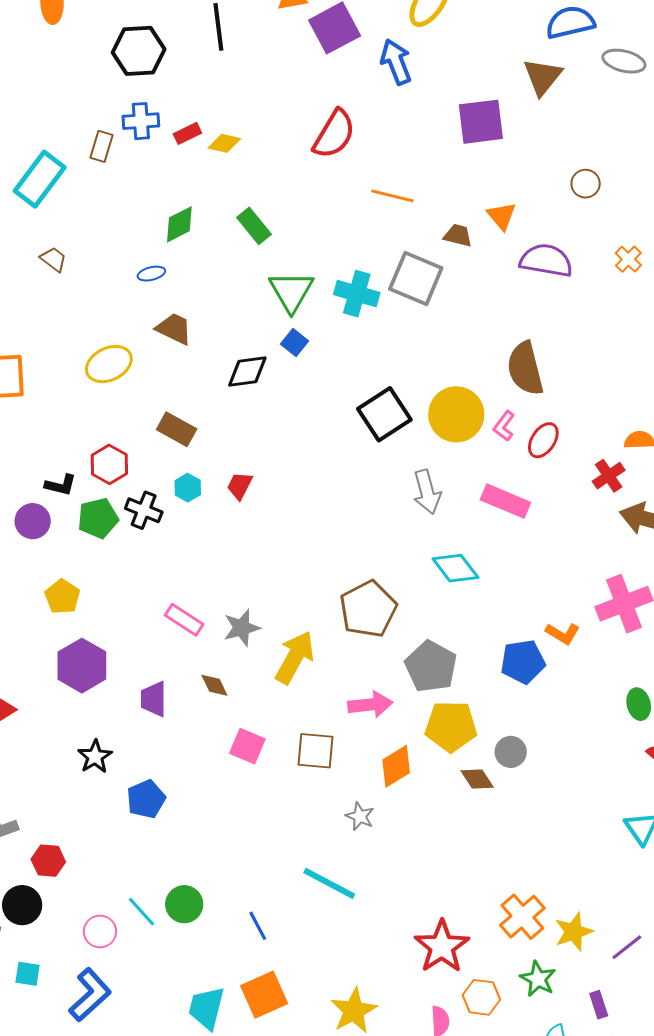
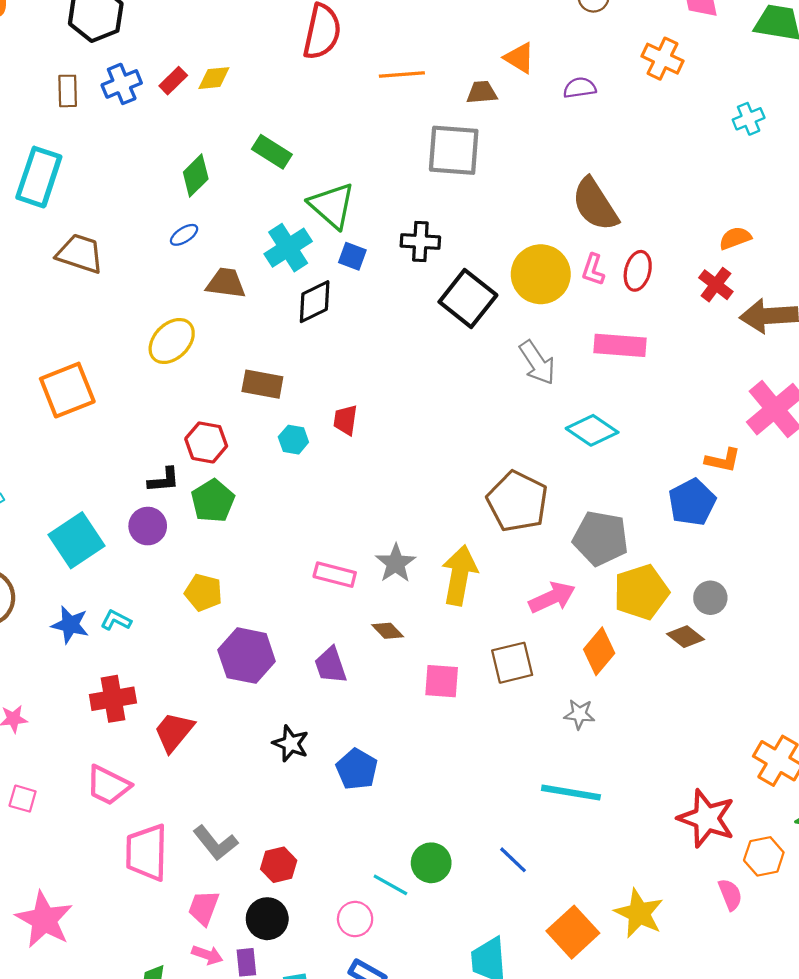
brown rectangle: (101, 146) -> (68, 91), moved
brown trapezoid: (53, 259) -> (80, 254), size x1.6
orange cross: (628, 259) -> (663, 59), size x1.4
purple semicircle: (546, 260) -> (580, 88), size x0.6
cyan cross: (357, 294) -> (288, 248), moved, turned -30
black cross: (144, 510) -> (420, 242), moved
orange square: (264, 995) -> (573, 932), moved

